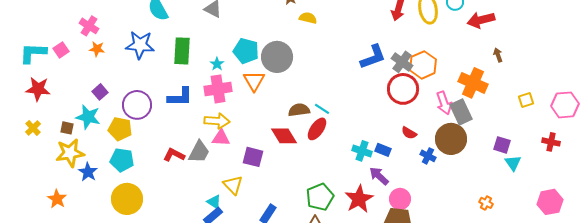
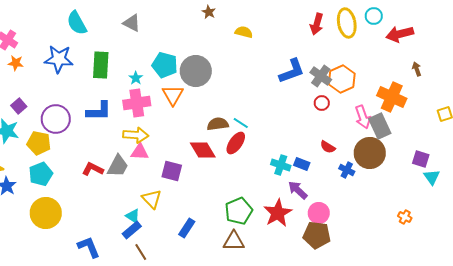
yellow semicircle: (308, 18) -> (244, 32), moved
red circle: (403, 89) -> (322, 103), size x0.5
cyan pentagon: (122, 160) -> (41, 174), turned -30

